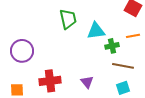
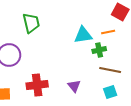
green trapezoid: (68, 19) -> (31, 23), moved
orange line: (133, 36) -> (108, 32), moved

